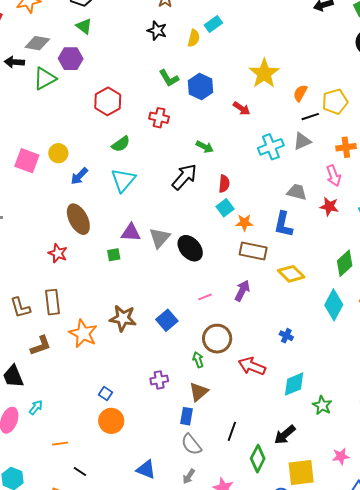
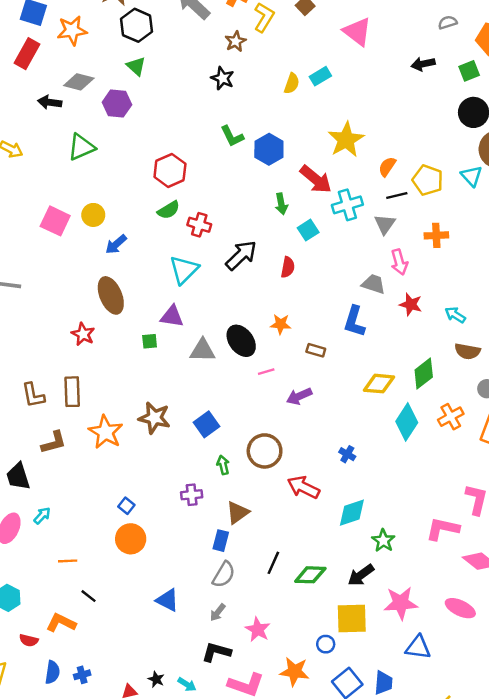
cyan rectangle: (213, 24) -> (320, 76), moved
yellow semicircle: (194, 38) -> (292, 83), moved
green triangle: (45, 78) -> (81, 147), moved
red hexagon: (108, 101) -> (170, 170), moved
yellow pentagon: (335, 102) -> (428, 180), turned 30
red arrow: (242, 108) -> (316, 179), size x1.6
red cross: (159, 118) -> (199, 225), moved
gray triangle: (302, 141) -> (385, 224), turned -36
green arrow: (205, 147) -> (281, 204), moved, turned 48
cyan cross: (271, 147) -> (347, 205), moved
pink arrow: (334, 176) -> (399, 262), moved
cyan triangle: (123, 180) -> (184, 270), moved
cyan square: (225, 208) -> (308, 230), moved
orange star: (244, 223) -> (281, 324), moved
gray triangle: (160, 238) -> (203, 350), moved, turned 45
brown rectangle: (253, 251) -> (316, 350), size x0.6
yellow diamond: (291, 274) -> (379, 384), moved, turned -44
purple arrow: (242, 291) -> (299, 396), turned -145
pink line: (205, 297) -> (266, 372), moved
green arrow: (198, 360) -> (223, 465), moved
black arrow: (285, 435) -> (361, 575), moved
gray semicircle: (191, 444) -> (224, 575), turned -115
pink star: (341, 456) -> (401, 603), size x1.6
green diamond: (258, 459) -> (310, 575), moved, turned 60

